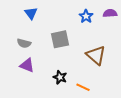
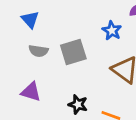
blue star: (86, 16) -> (112, 31), moved
gray semicircle: (24, 43) -> (38, 51), moved

